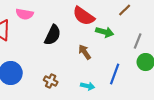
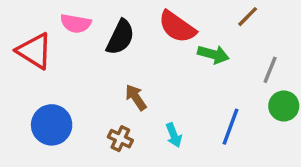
black semicircle: (53, 35) -> (120, 37), moved
brown arrow: (85, 52) -> (136, 97), moved
cyan arrow: (88, 86) -> (174, 135), moved, turned 56

